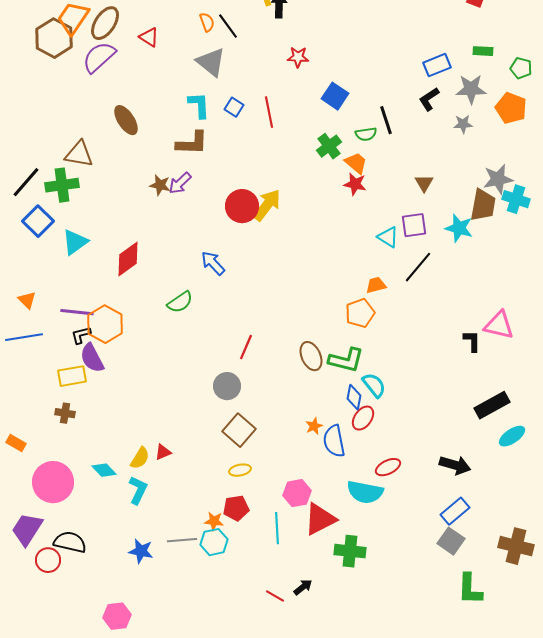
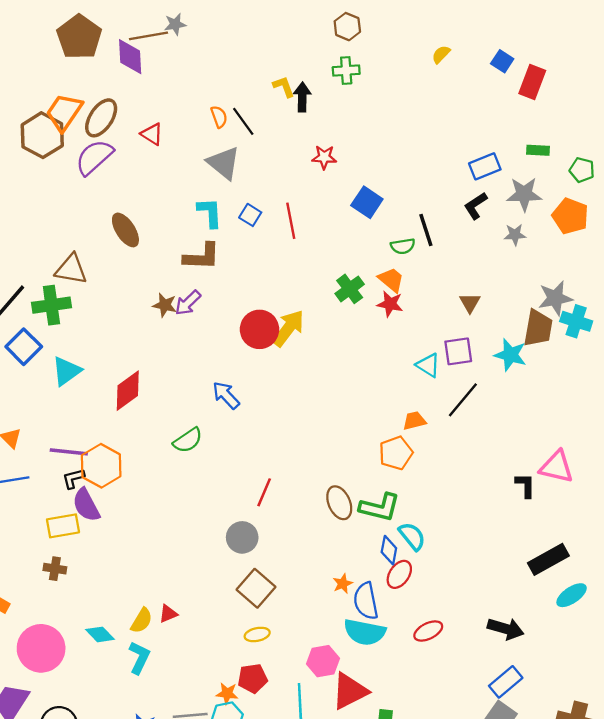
green cross: (329, 146) -> (350, 289), moved
cyan semicircle: (365, 492) -> (365, 632), moved

